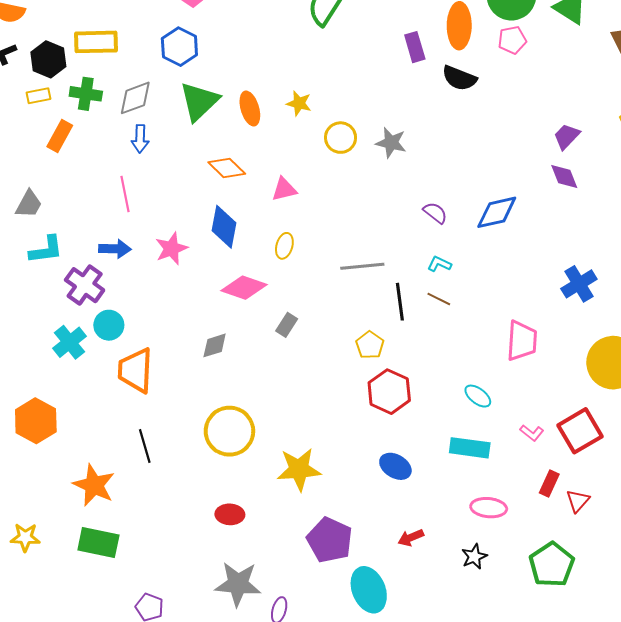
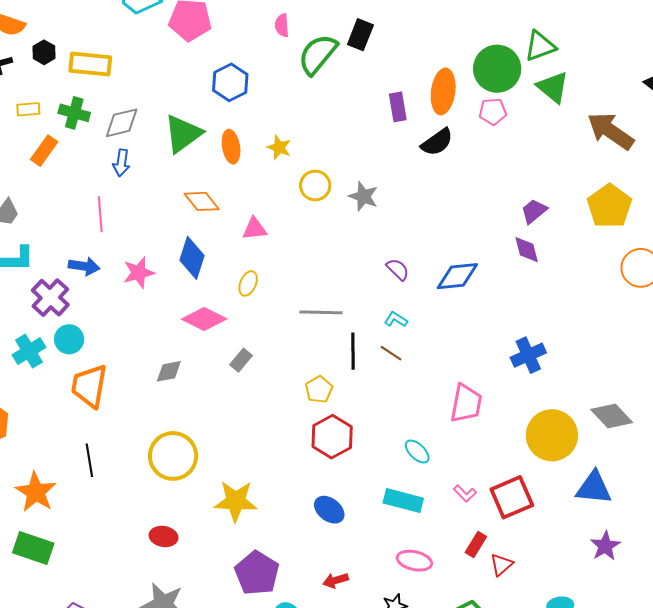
blue hexagon: (179, 47) -> (230, 82), moved
black hexagon: (48, 59) -> (44, 52), moved, size x0.7
black semicircle: (459, 78) -> (437, 142), turned -64

